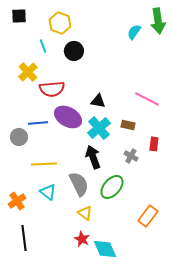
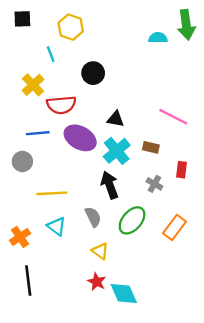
cyan semicircle: (134, 32) -> (158, 38), turned 56
black circle: (74, 51) -> (93, 73), moved
blue line: (38, 123) -> (38, 133), moved
gray semicircle: (79, 184) -> (93, 217), size x0.7
orange rectangle: (148, 216) -> (174, 227), moved

